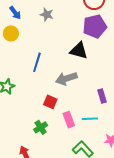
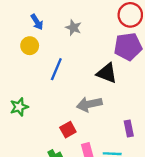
blue line: (37, 62) -> (56, 69), moved
red square: (50, 102) -> (68, 130), turned 32

